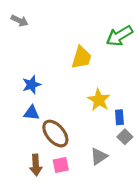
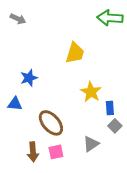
green arrow: (119, 36) -> (110, 18), moved, turned 35
blue triangle: (31, 113) -> (15, 104), moved

